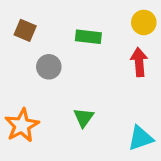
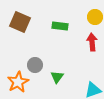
brown square: (25, 30) -> (20, 22), size x1.5
gray circle: (49, 67) -> (35, 65), moved

